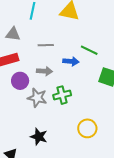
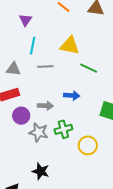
gray line: (46, 45) -> (45, 67), moved
green line: (89, 50) -> (89, 68), moved
yellow circle: (87, 128) -> (88, 145), moved

